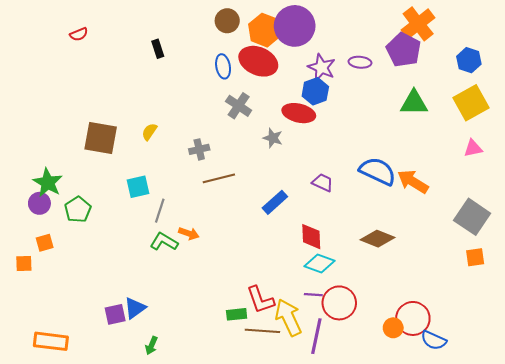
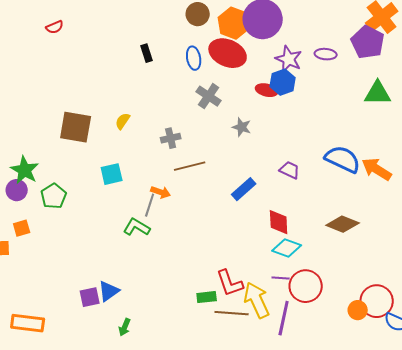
black rectangle: (158, 49) -> (147, 53), moved
red ellipse: (299, 113) -> (267, 90), moved, size x0.7
gray line: (160, 211) -> (150, 205), moved
orange arrow: (189, 233) -> (161, 192), moved

